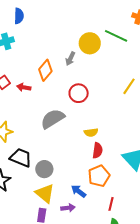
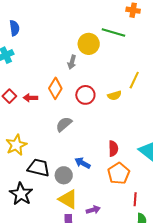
orange diamond: (45, 70) -> (55, 88), moved
gray semicircle: (53, 119) -> (64, 124), size x0.7
yellow semicircle: (91, 132) -> (114, 95), moved
blue arrow: (79, 191) -> (83, 163), moved

